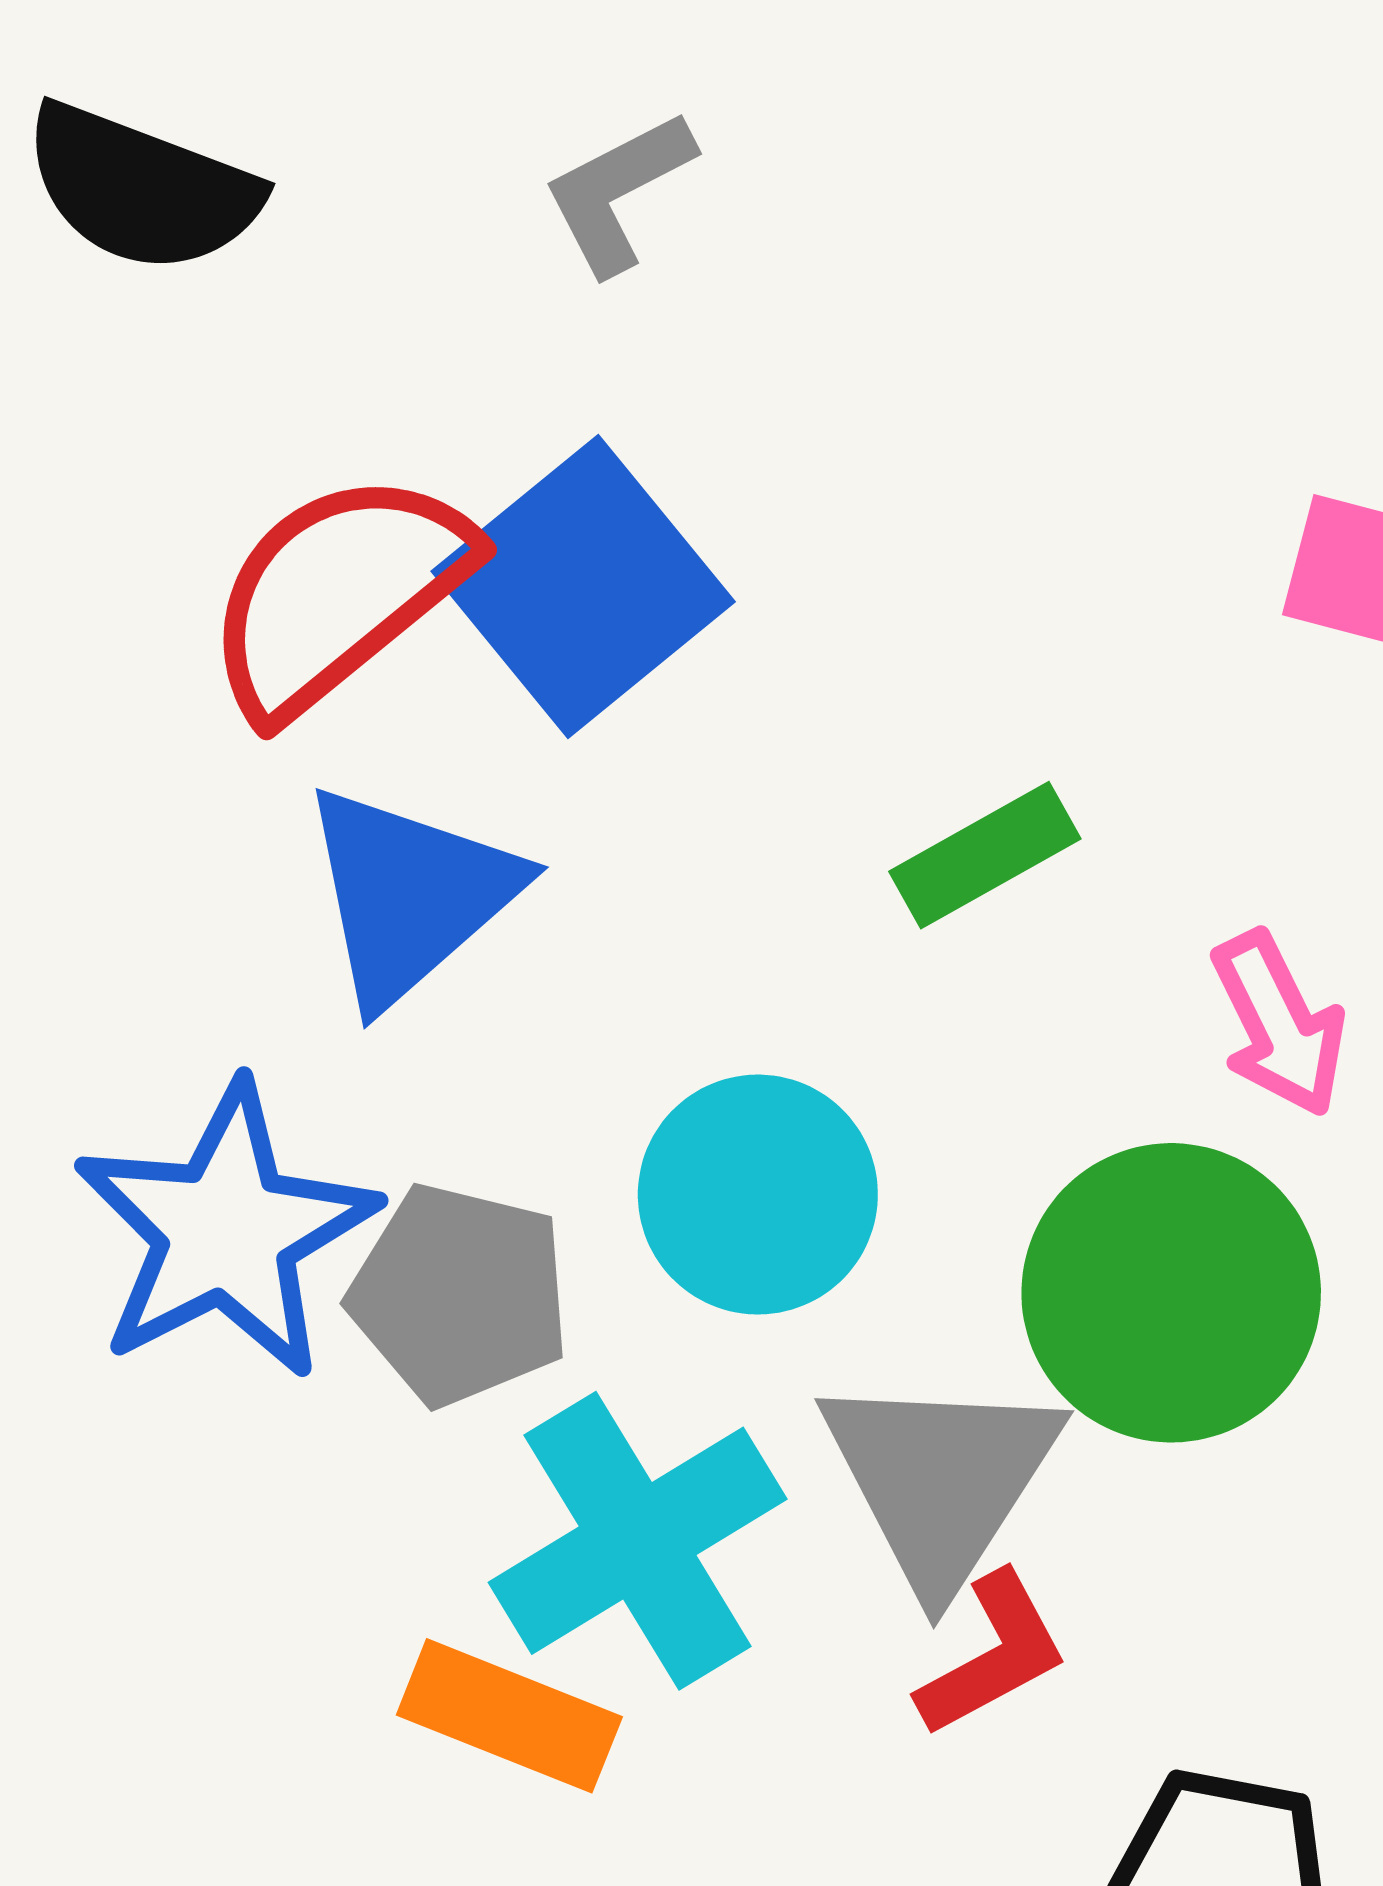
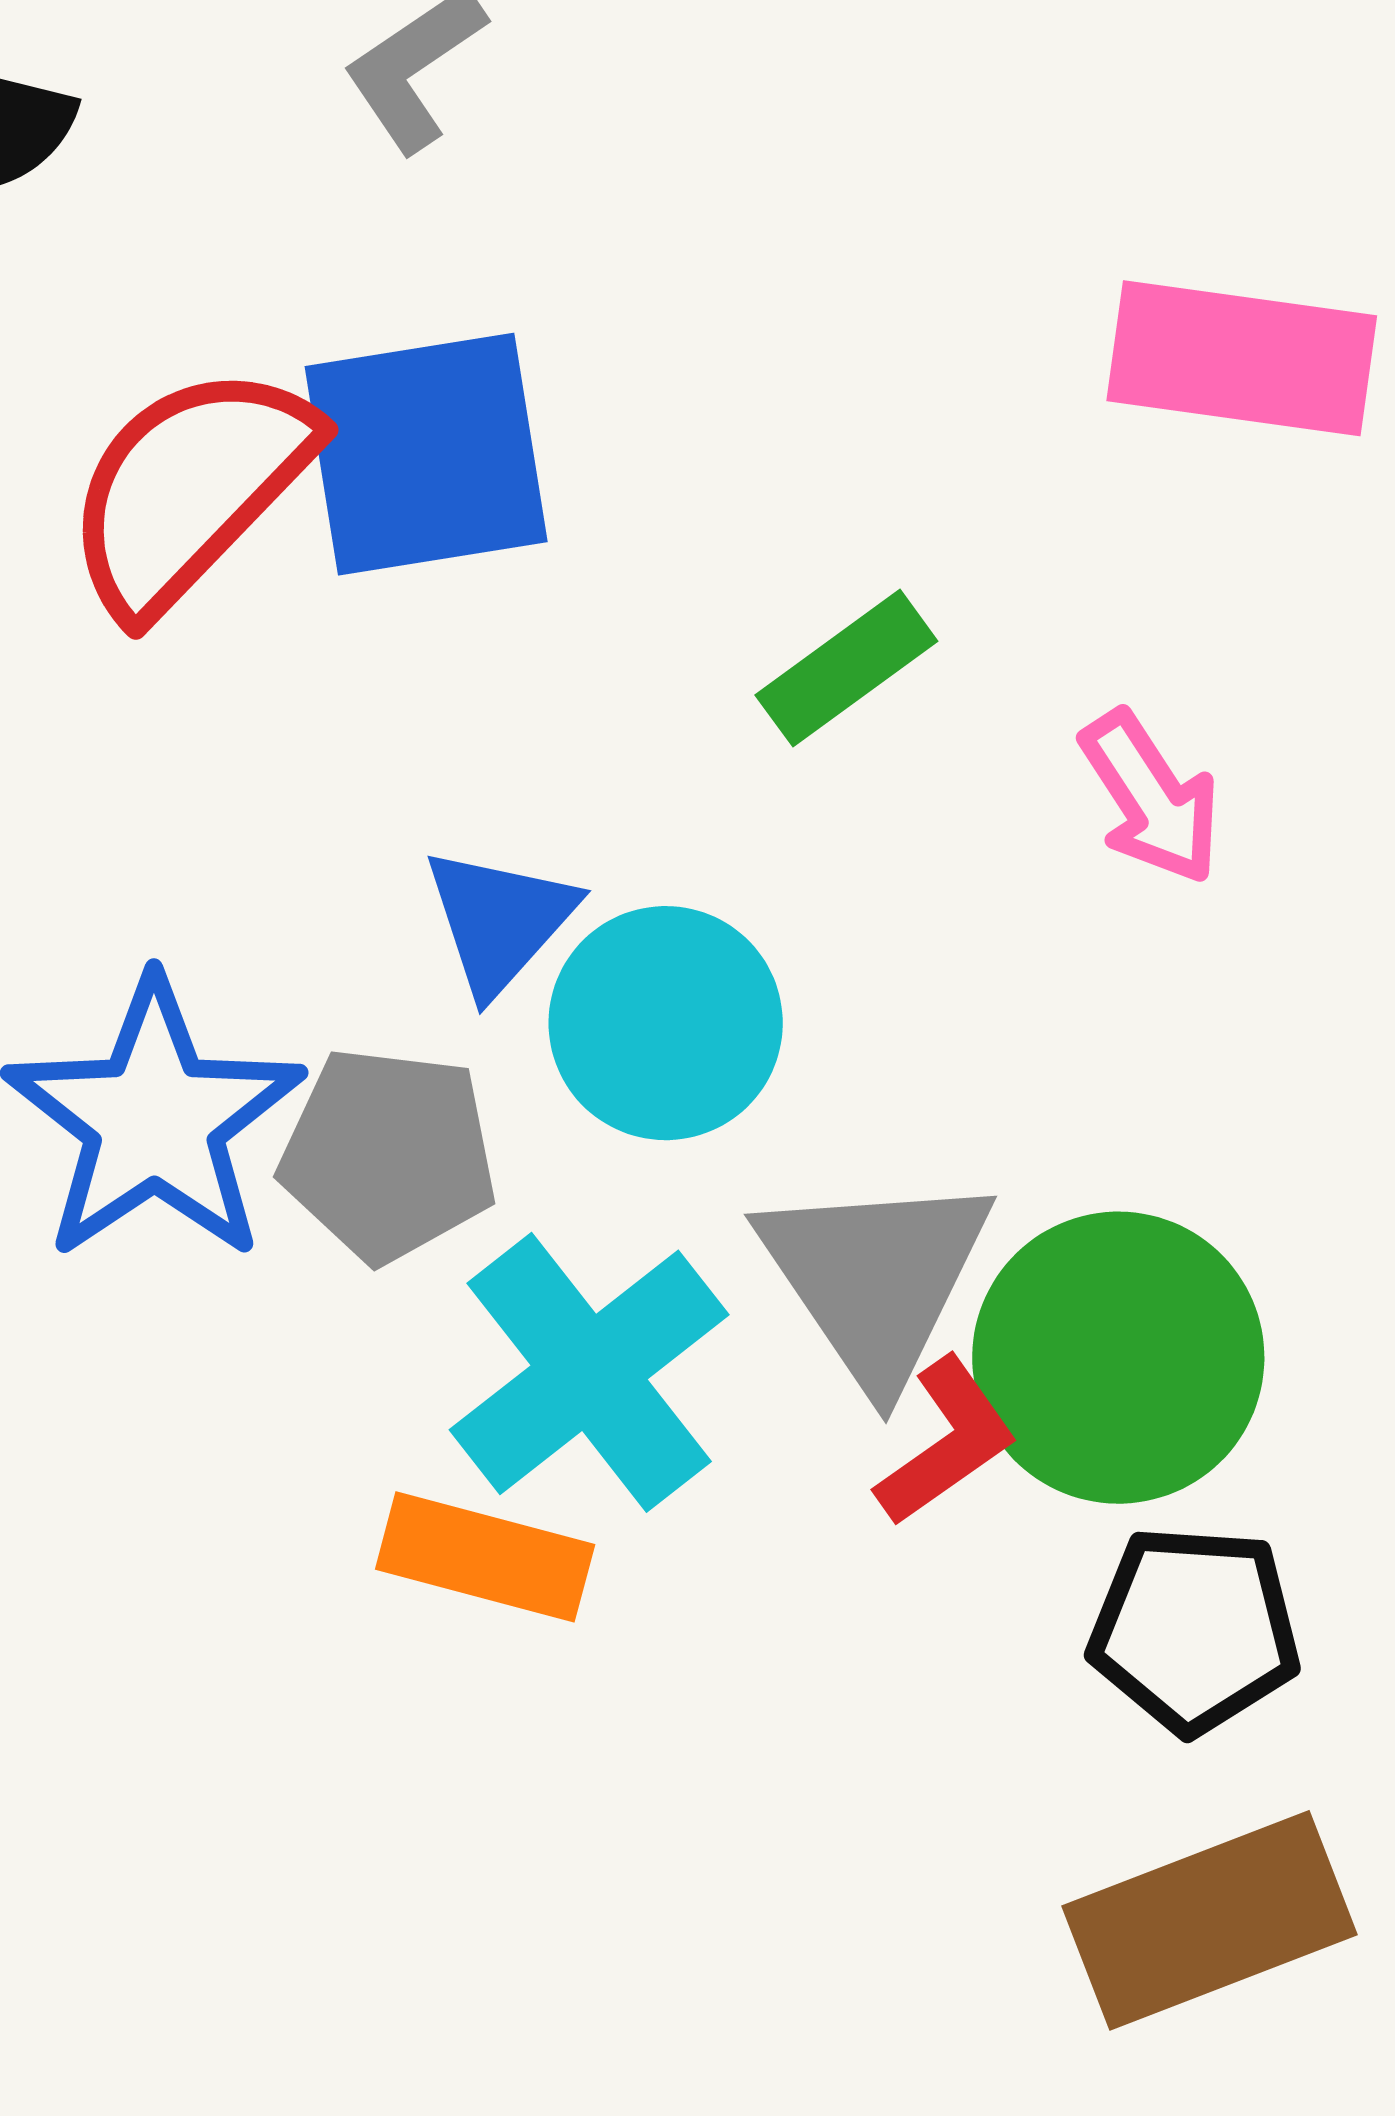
blue square: (583, 586) -> (426, 454), turned 37
blue triangle: (410, 895) -> (500, 920), moved, size x0.7
green circle: (1171, 1293) -> (1118, 1358), moved

